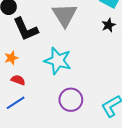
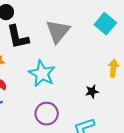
black star: (109, 25) -> (92, 92), moved

